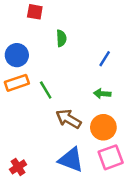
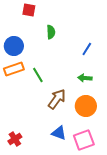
brown arrow: (69, 119) -> (57, 99), turned 95
pink square: (111, 157) -> (84, 140), moved
blue triangle: (71, 160) -> (59, 133), size x0.7

